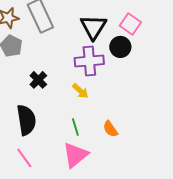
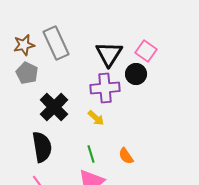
black cross: (38, 80) -> (54, 107), size x1.6

